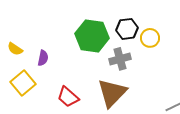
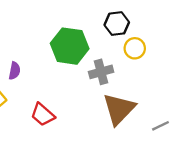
black hexagon: (127, 29) -> (117, 24), moved
brown triangle: (112, 93) -> (119, 109), moved

